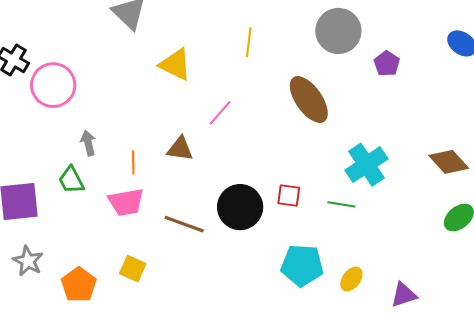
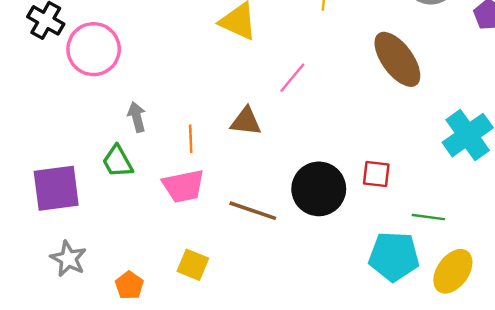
green line: (341, 204) -> (428, 217), moved
yellow ellipse: (351, 279) -> (453, 271), size x1.5
orange pentagon: (79, 285) -> (129, 285), size x0.7

